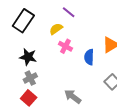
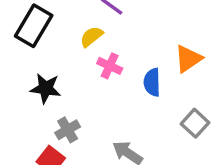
gray cross: (30, 78) -> (68, 130), moved

